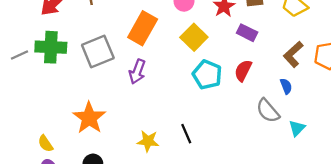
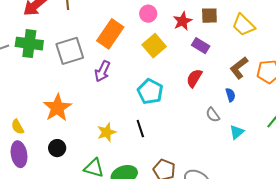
cyan pentagon: (207, 75) -> (150, 92), moved
gray semicircle: (268, 111) -> (213, 115), size x0.7
yellow star: (148, 141) -> (107, 132), turned -30

